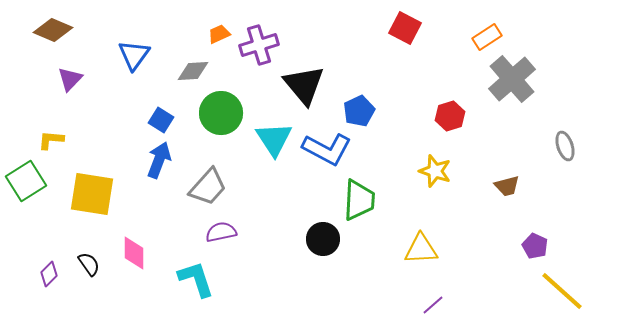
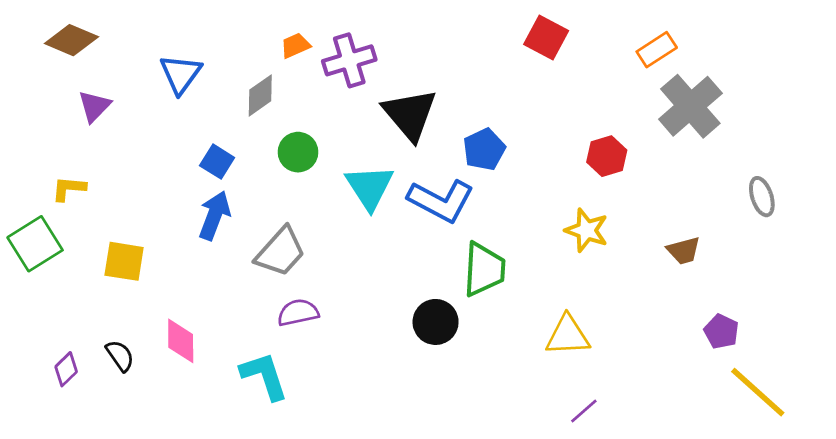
gray diamond: (193, 71) -> (260, 95), turned -32
green circle: (221, 113) -> (298, 152), size x0.7
yellow square: (92, 194) -> (124, 261), size x0.7

